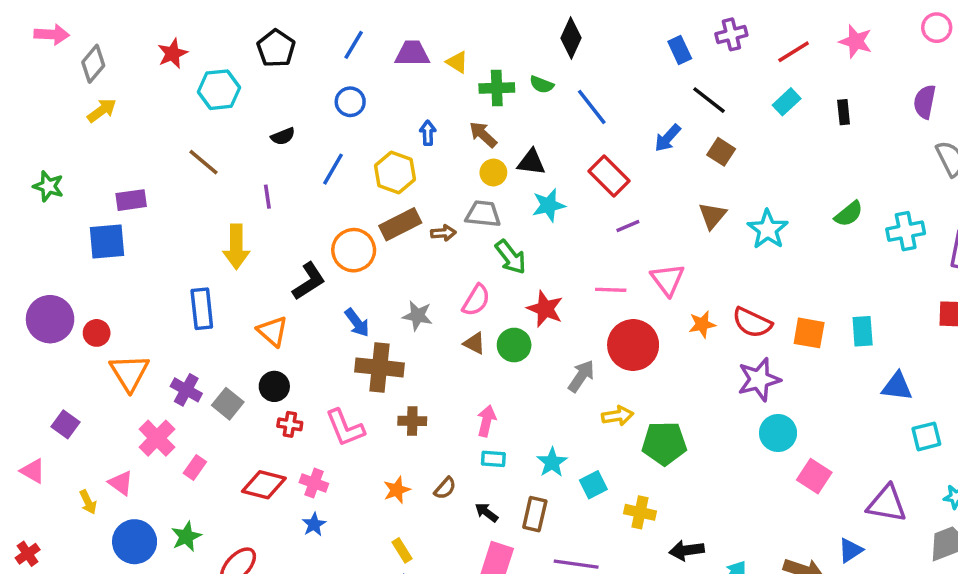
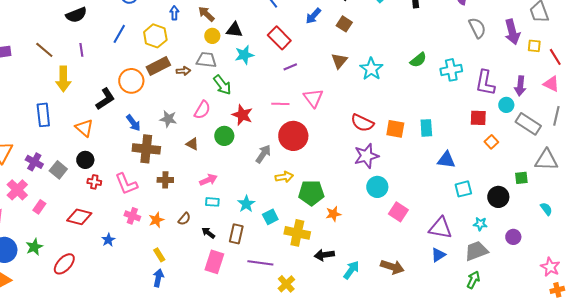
black semicircle: (283, 136) -> (76, 15), moved, size x1.5
brown line: (204, 162) -> (44, 50), moved
orange star: (702, 324) -> (333, 214), moved
brown triangle: (474, 343) -> (192, 144), moved
pink arrow: (486, 421) -> (208, 180), turned 54
pink cross: (314, 483) -> (132, 216), moved
yellow cross: (640, 512) -> (297, 233), size x1.4
blue triangle: (850, 550) -> (438, 255), moved

